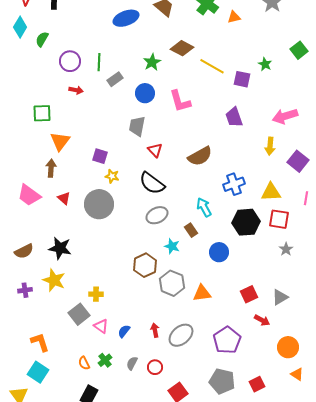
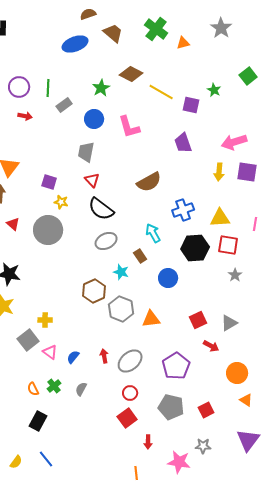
red triangle: (155, 150) -> (92, 180), moved
purple square: (298, 161) -> (247, 172), moved, turned -30
red circle: (155, 367) -> (130, 393), moved

